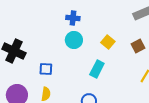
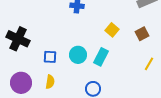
cyan circle: (74, 40) -> (78, 55), moved

